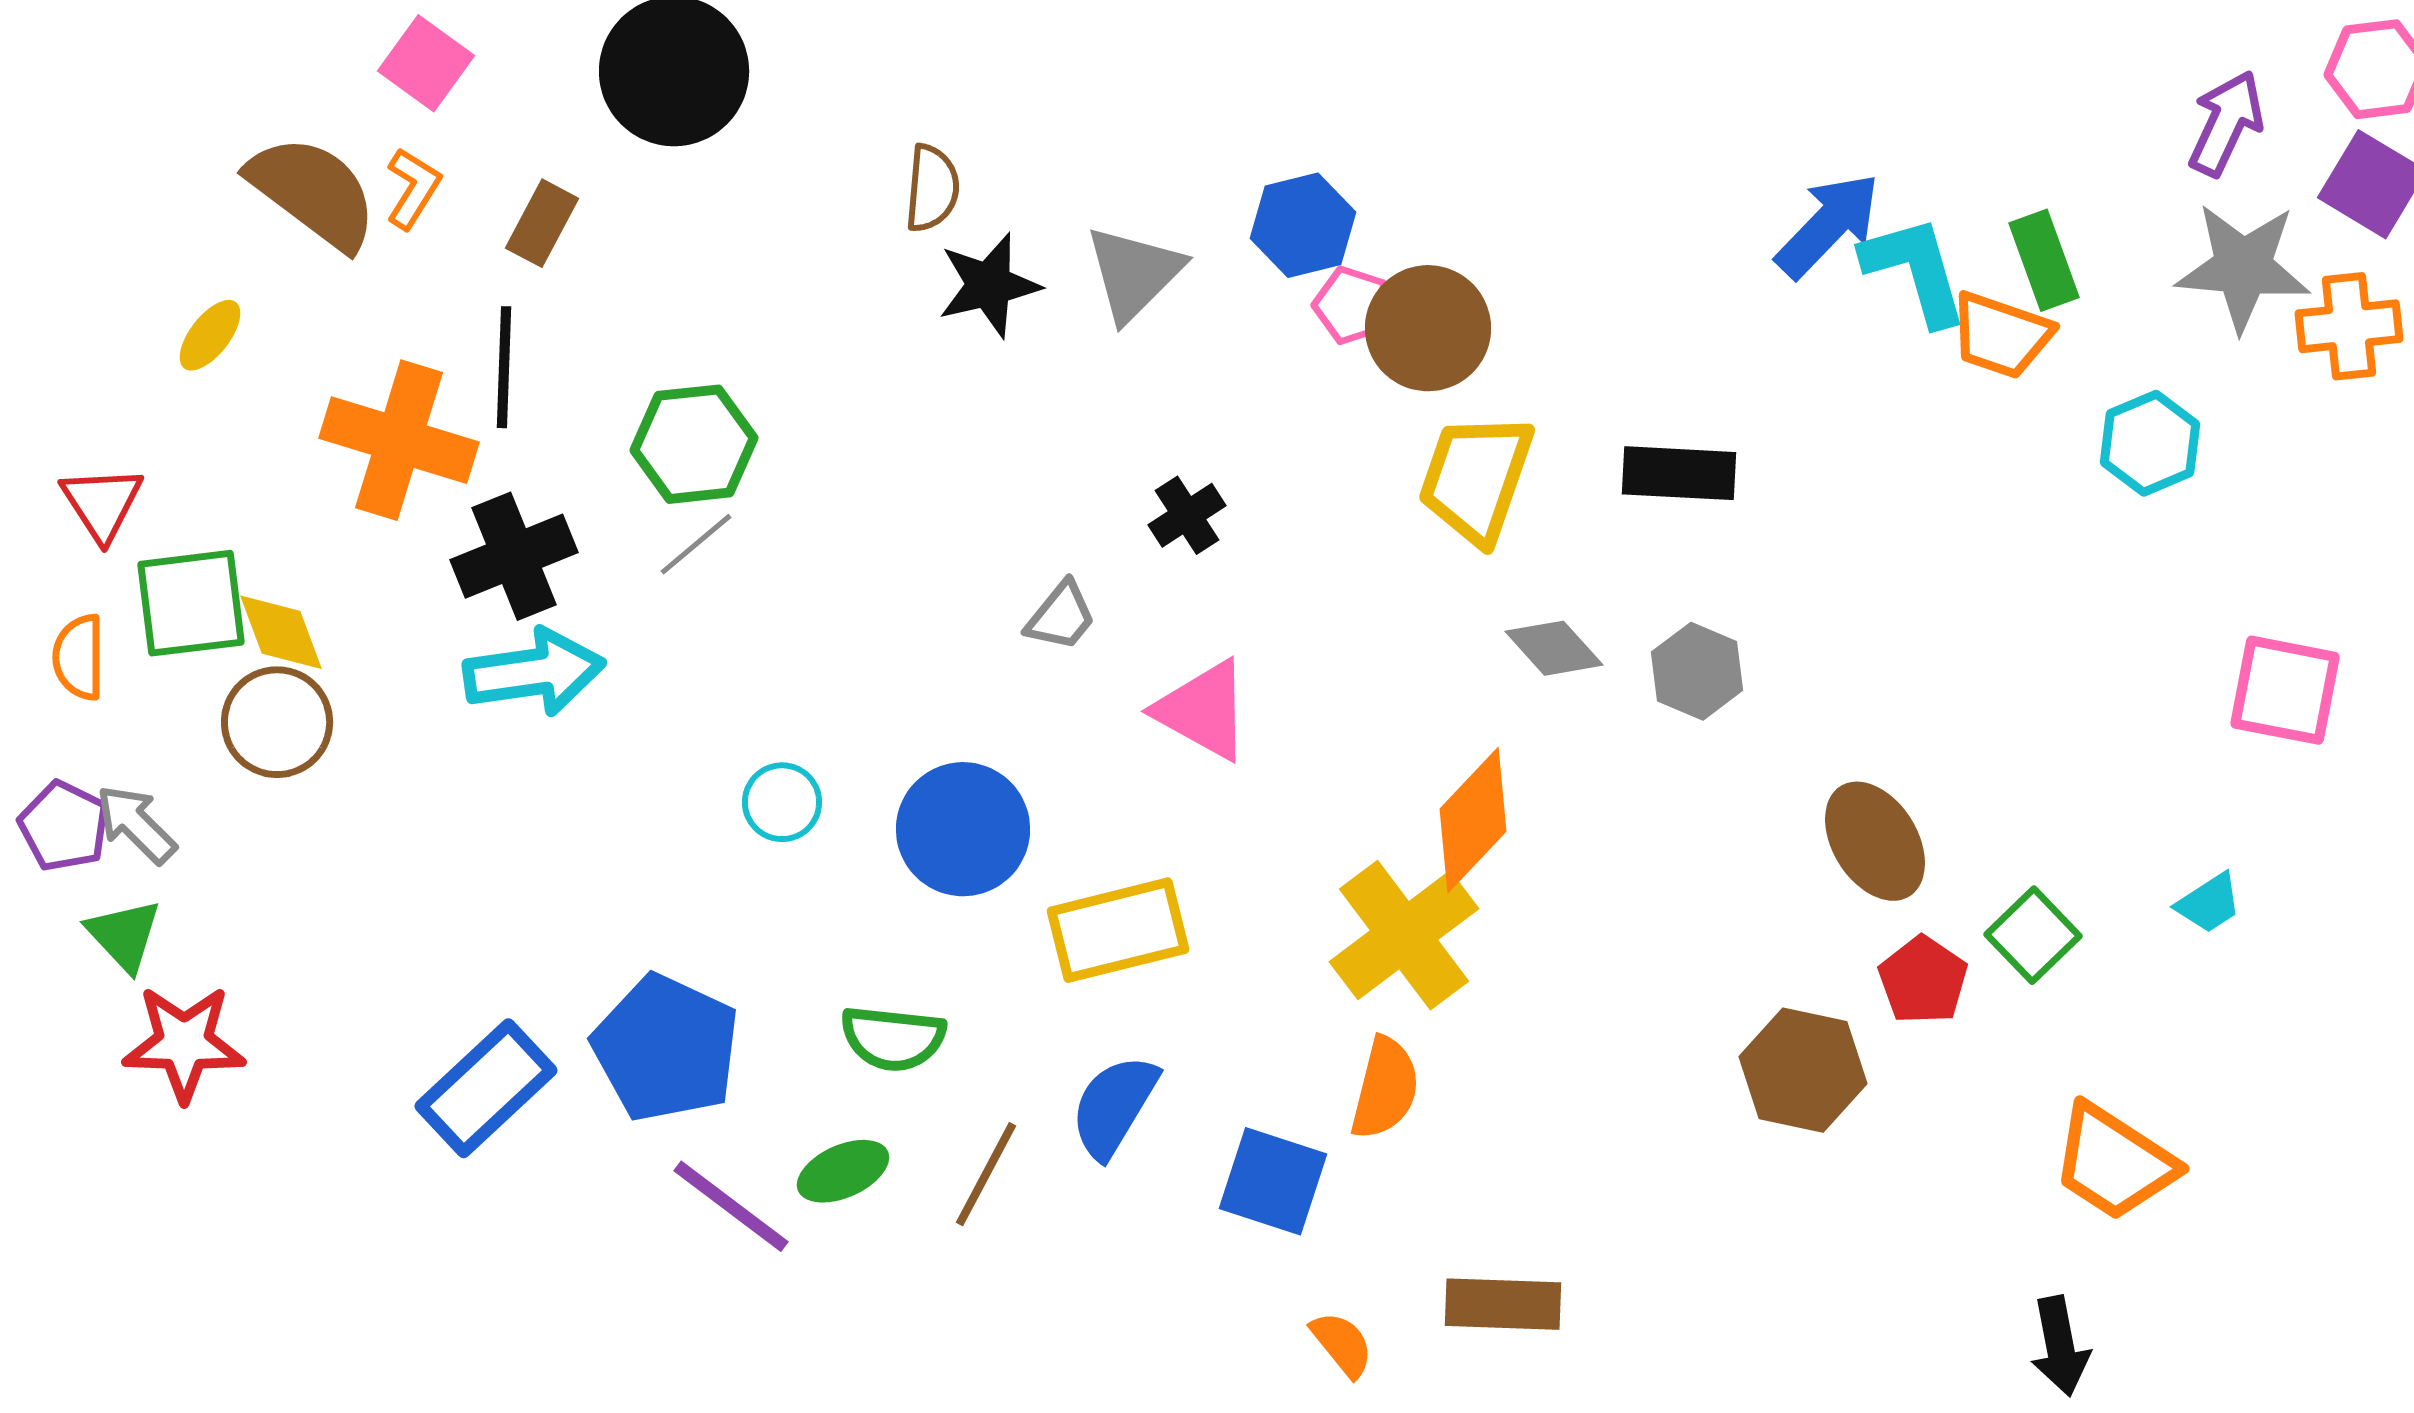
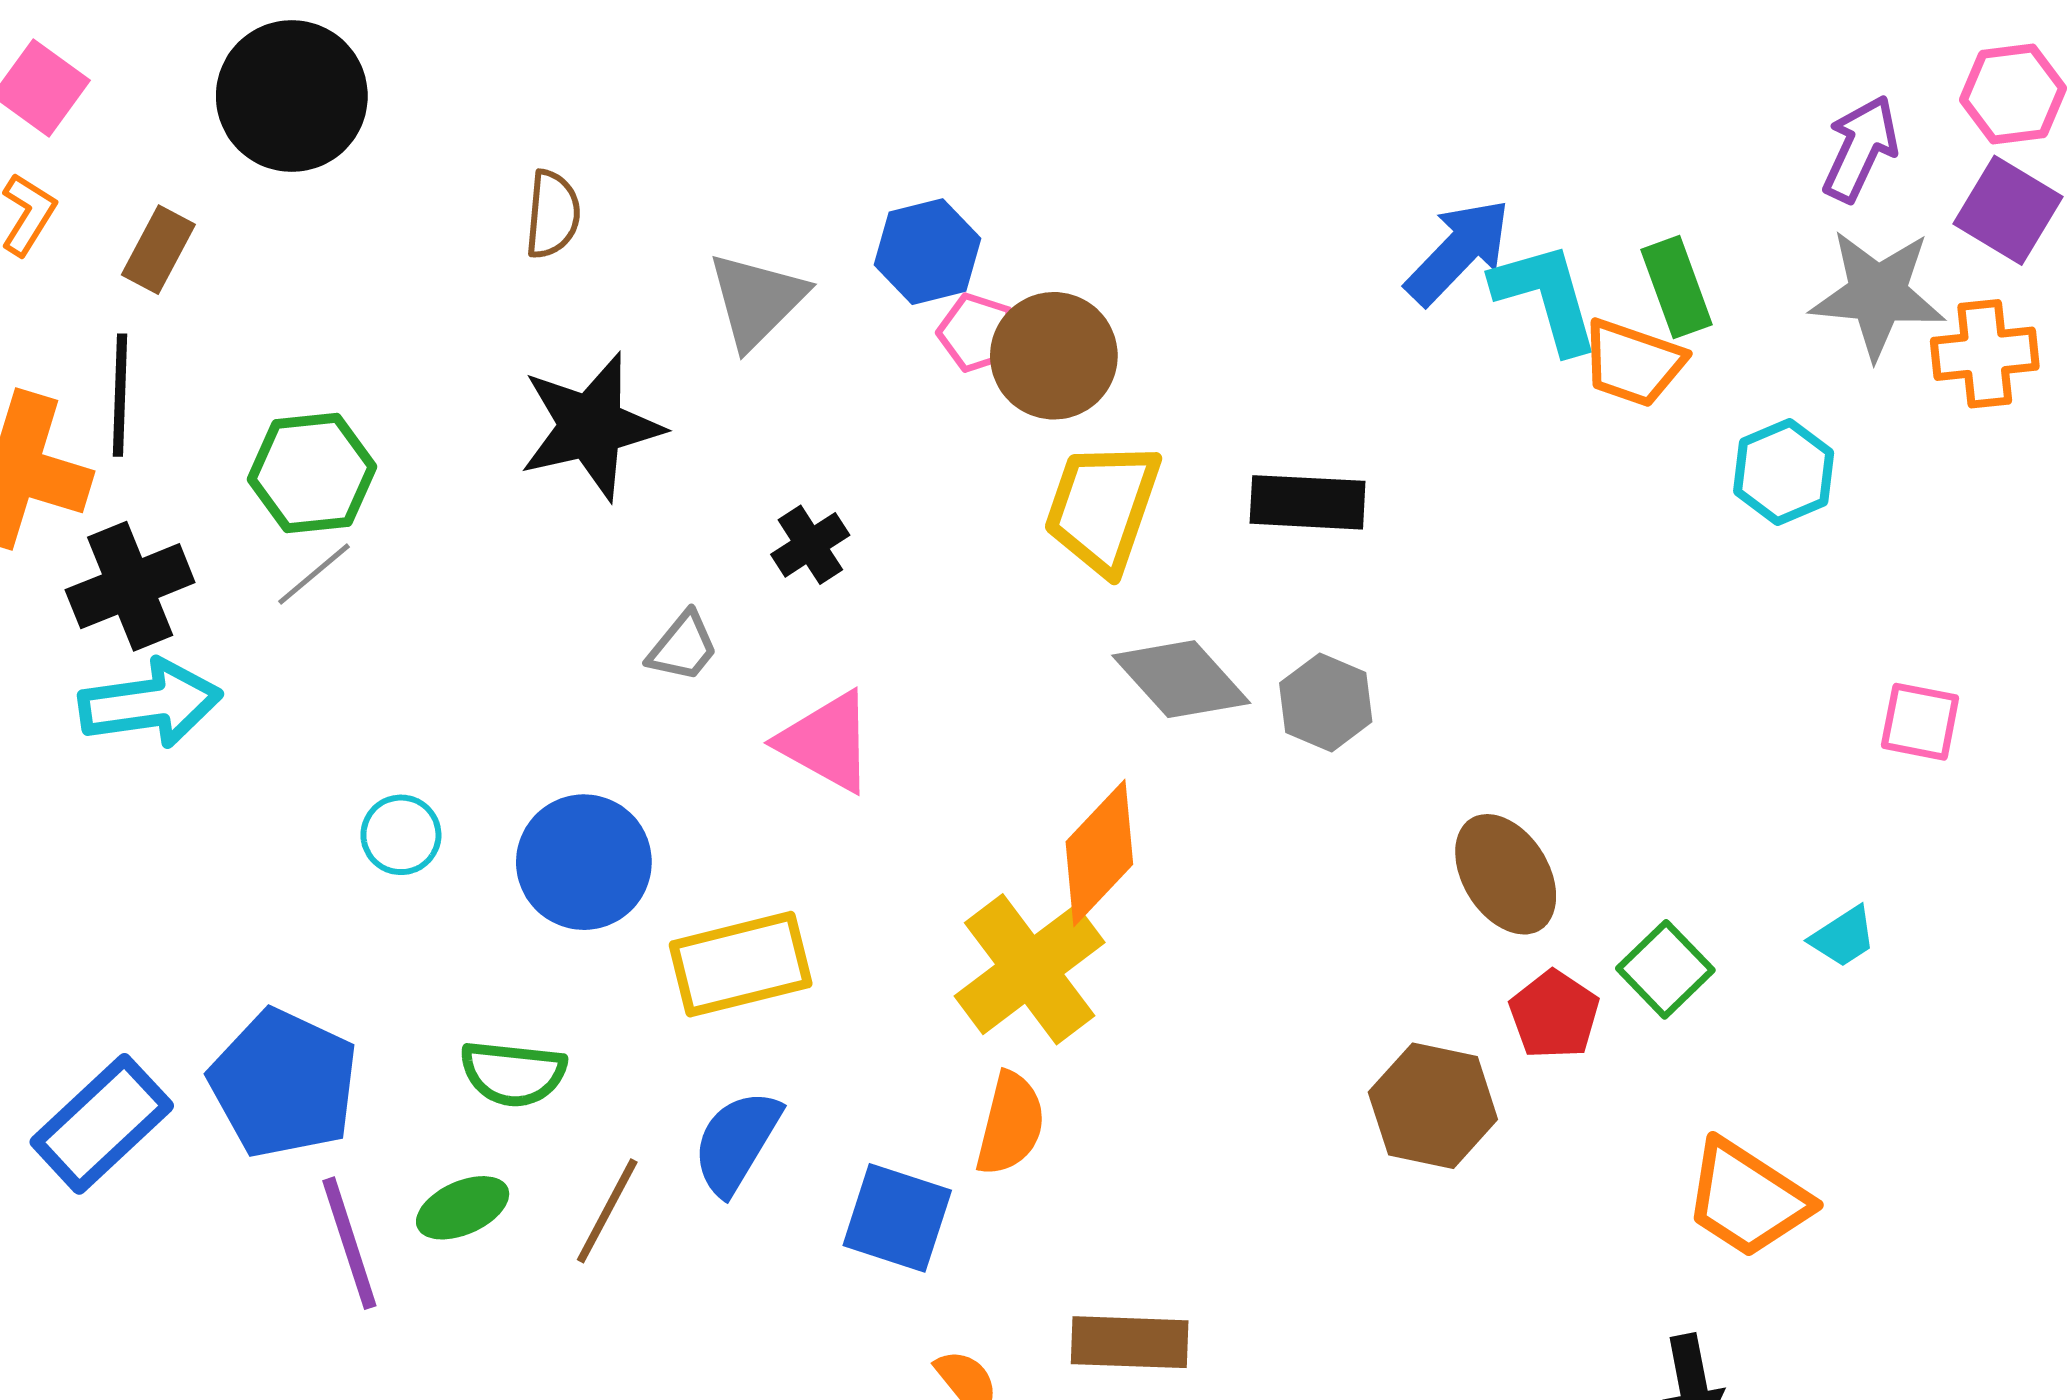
black star: (989, 285) -> (591, 427), moved, size x1.4
gray diamond: (1554, 648) -> (1181, 679), size x1.4
pink square: (2285, 690) -> (1920, 722), size x0.7
purple line: (731, 1206) -> (349, 1243), turned 35

